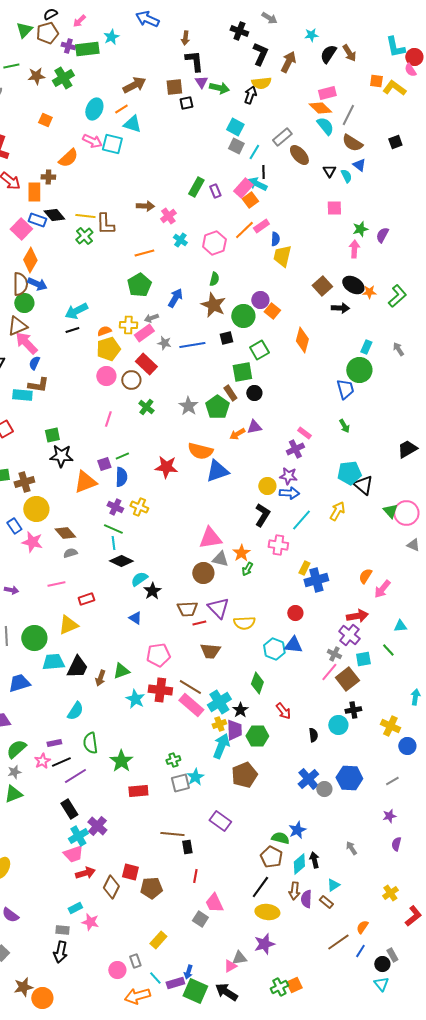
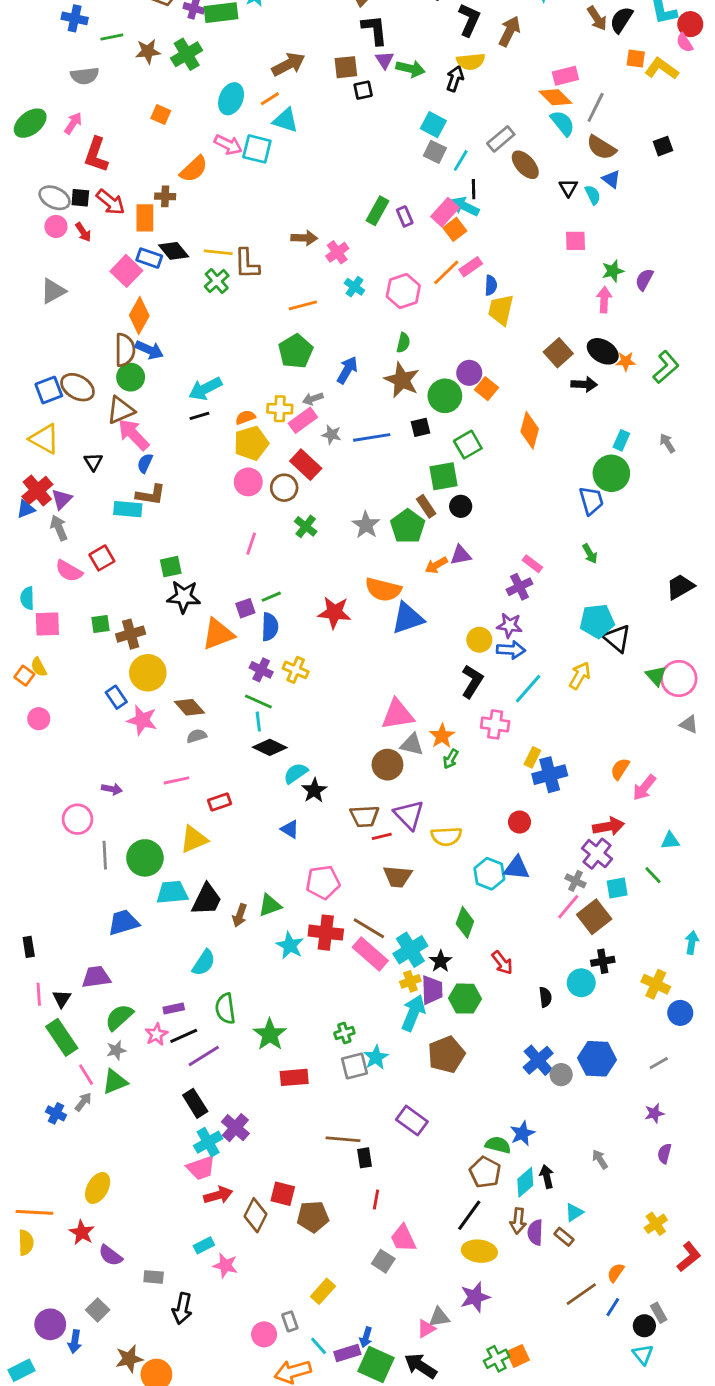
black semicircle: (328, 54) -> (621, 20), moved
gray rectangle: (62, 930) -> (154, 1277), moved

